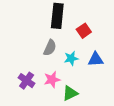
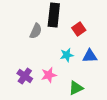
gray semicircle: (50, 48) -> (36, 31), moved
green triangle: (70, 93) -> (76, 88), moved

